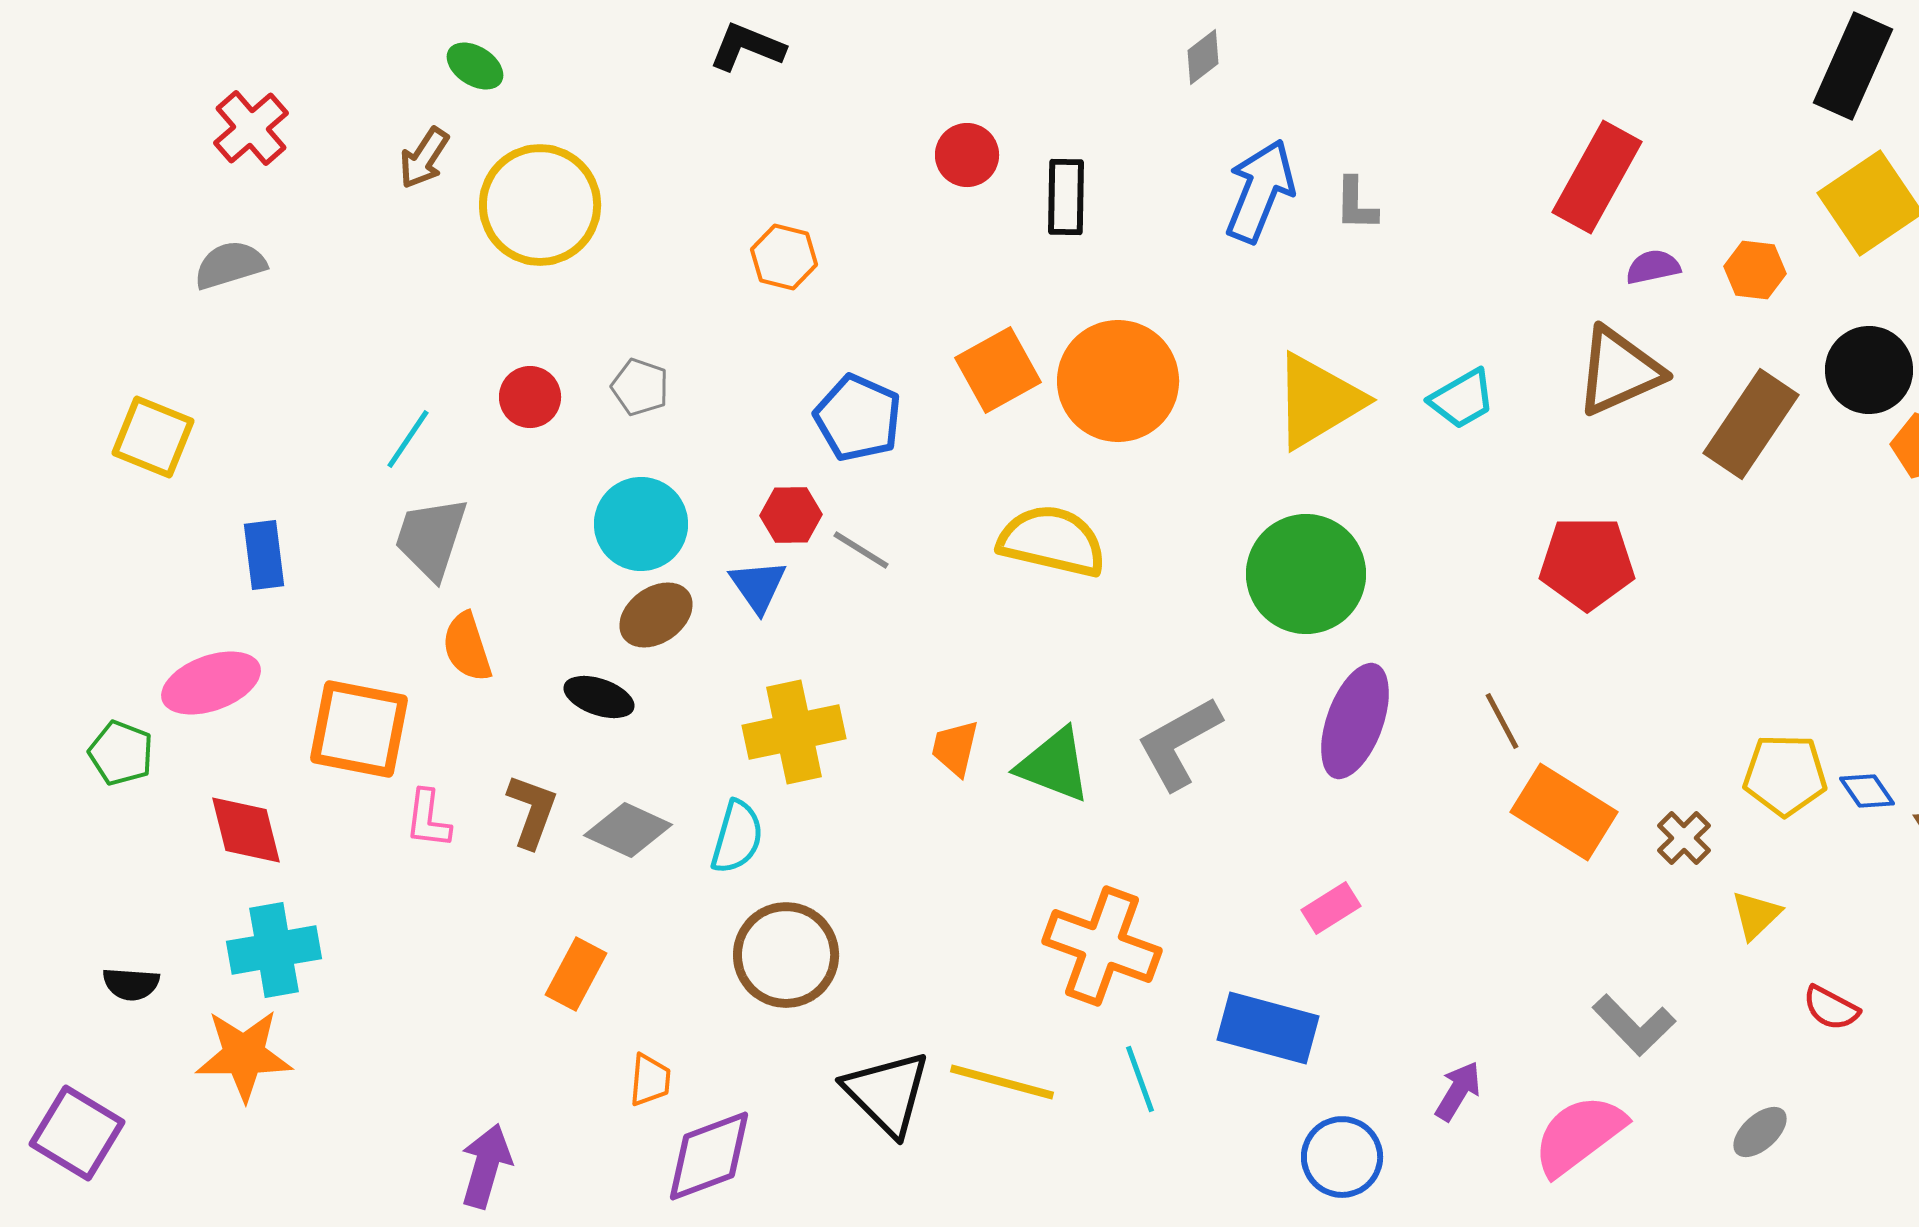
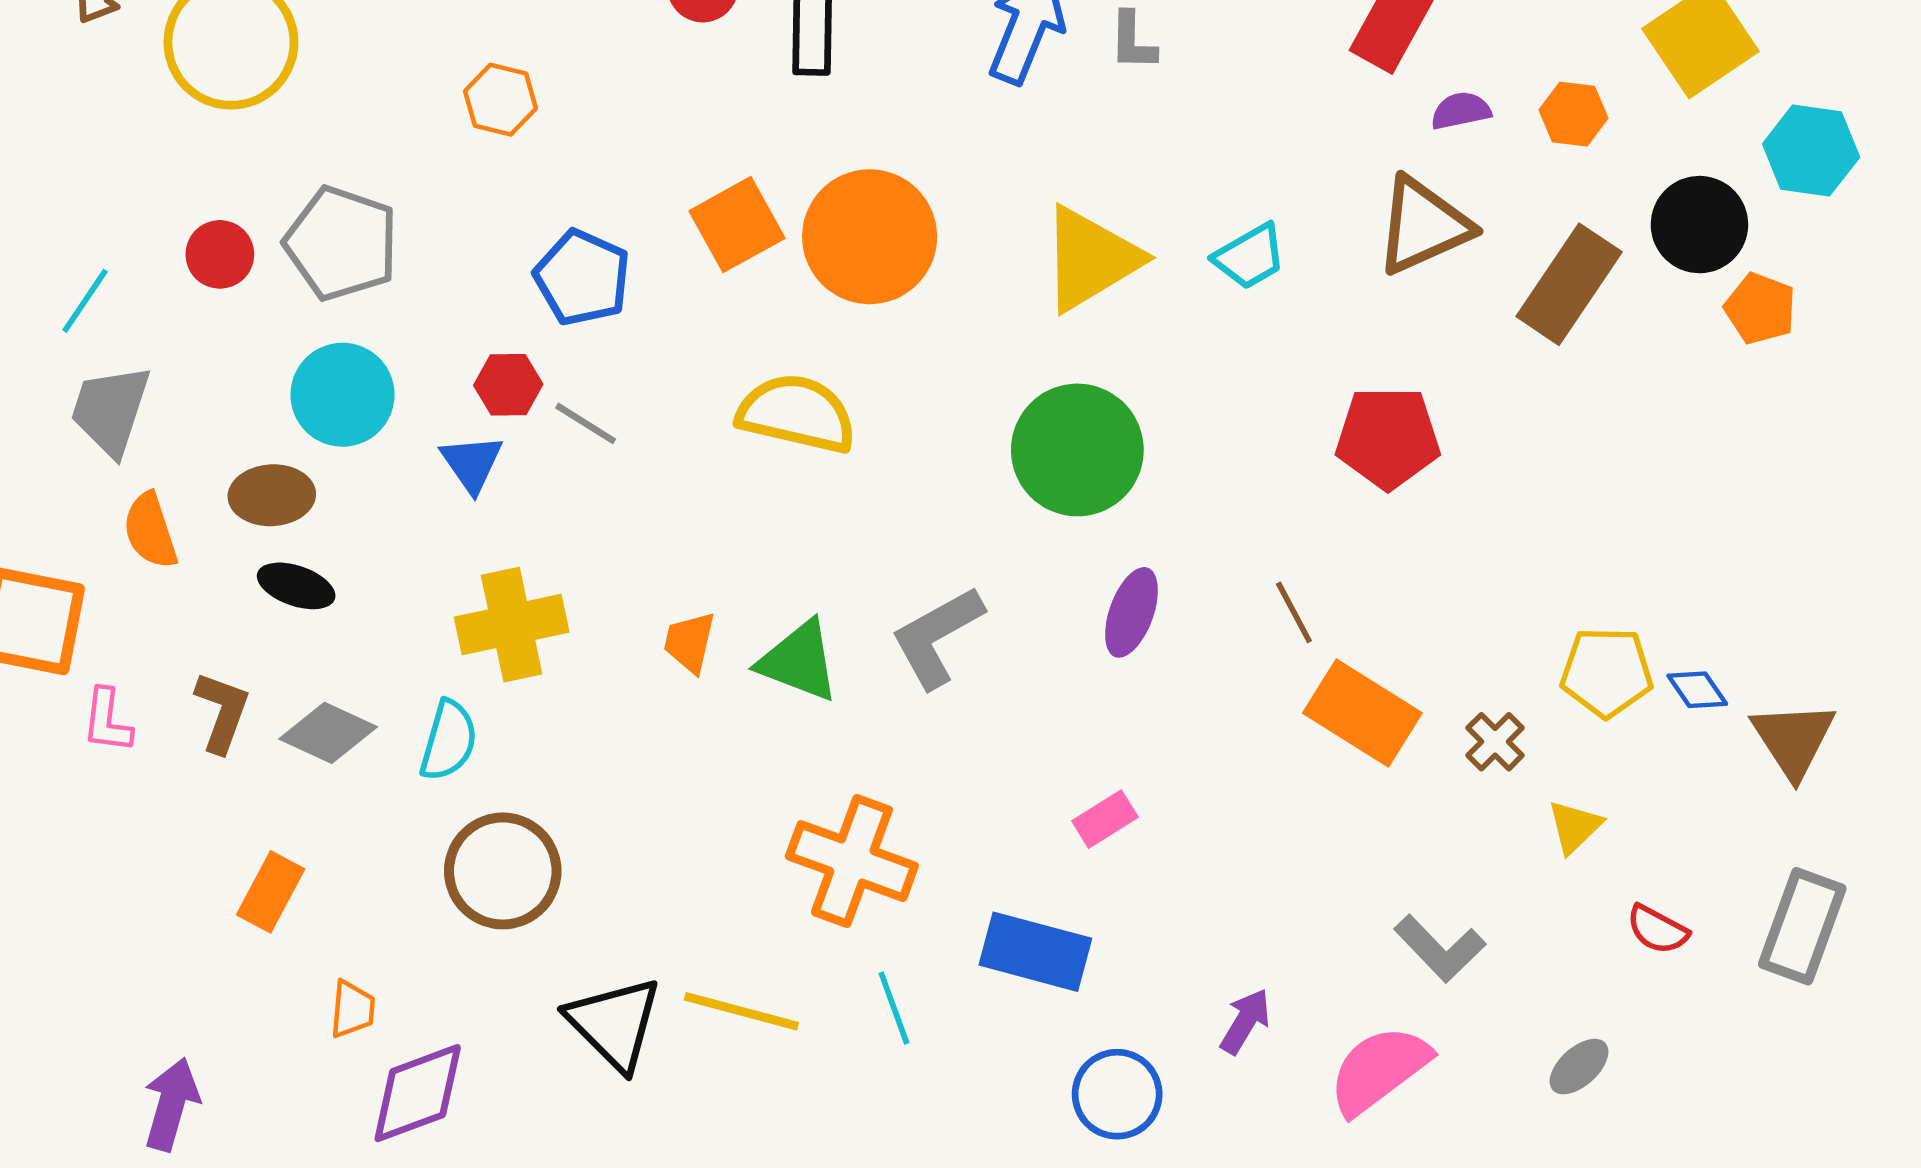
gray pentagon: (640, 387) -> (341, 243), size x1.8
brown ellipse: (656, 615) -> (272, 495), moved, turned 32
purple ellipse: (1355, 721) -> (1131, 612), size x0.7

